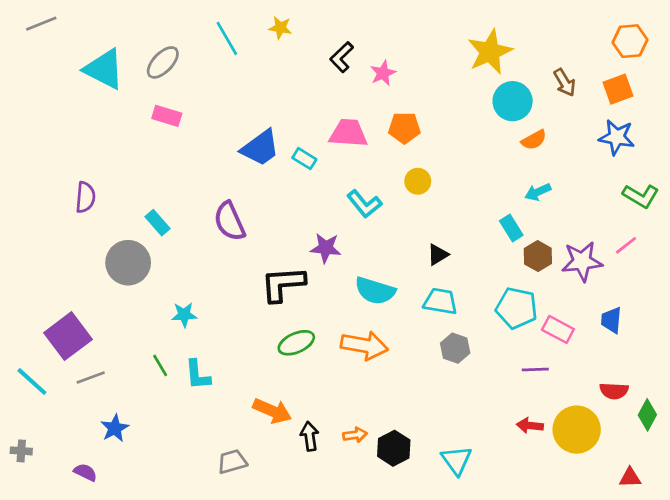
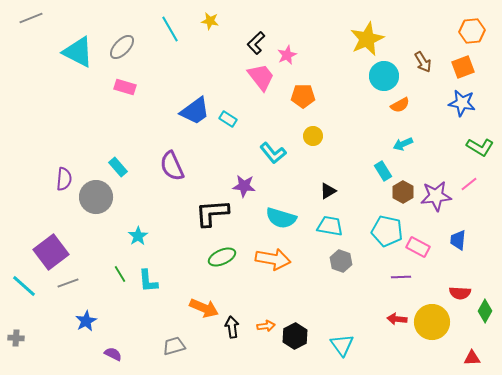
pink trapezoid: (348, 133) -> (261, 77), moved, turned 48
purple semicircle: (85, 197) -> (64, 179), moved
cyan star: (184, 315) -> (138, 236), turned -30
purple semicircle: (85, 472) -> (113, 354), moved

